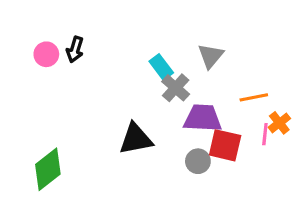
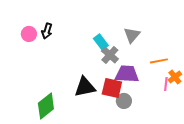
red square: (225, 145) -> (112, 88), moved
green diamond: (48, 169) -> (46, 106), moved

